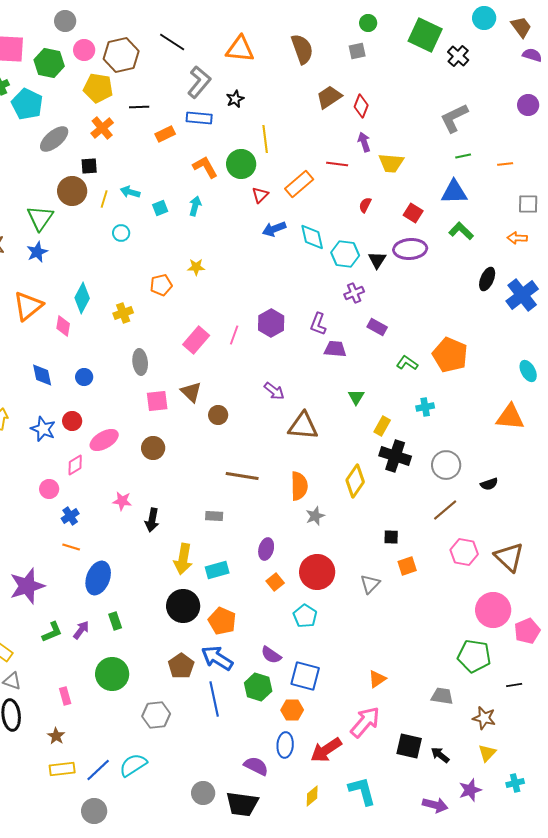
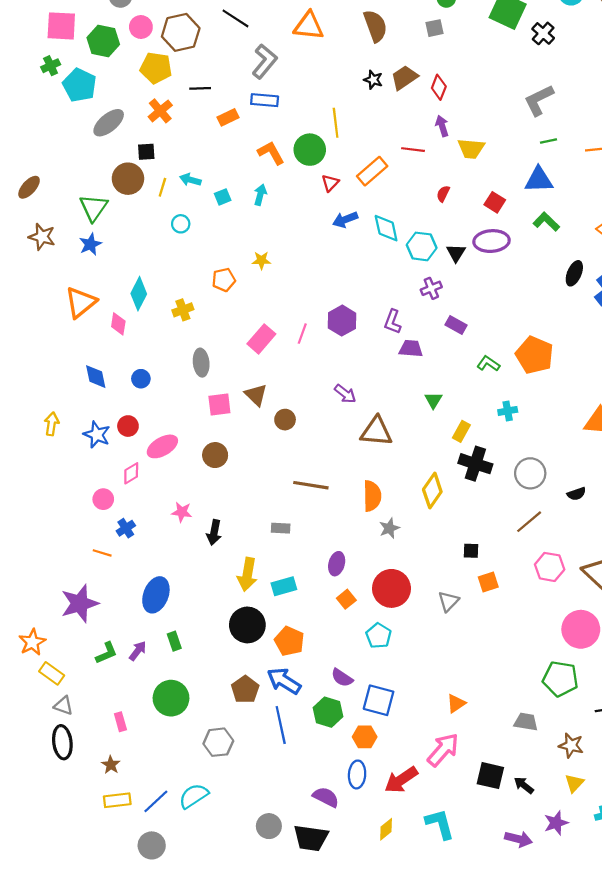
black star: (235, 99) -> (373, 80), moved, turned -30
orange line: (71, 547) -> (102, 553), moved

